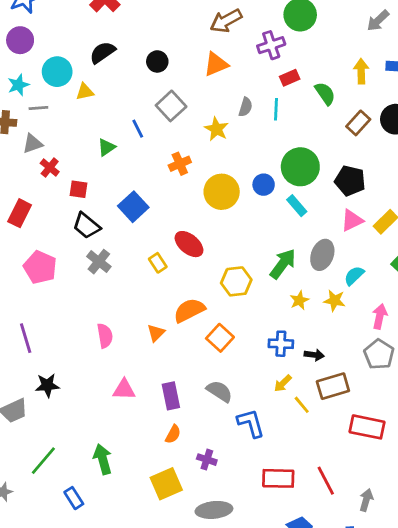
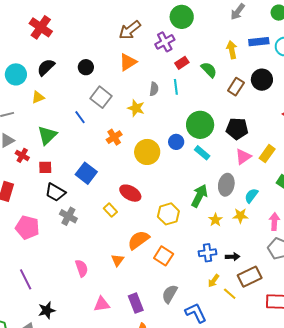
cyan circle: (57, 72) -> (16, 74), moved
green triangle: (106, 147) -> (47, 135), moved, size x1.5
gray semicircle: (220, 391) -> (170, 294), turned -84

